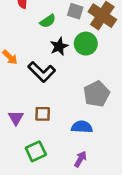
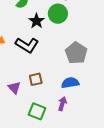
green square: (36, 151) -> (37, 111), turned -30
purple arrow: (80, 159) -> (62, 104), moved

